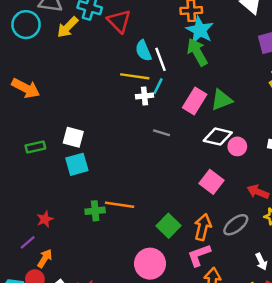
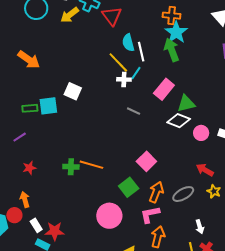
yellow line: (135, 76) -> (118, 62), turned 30
green triangle: (222, 100) -> (186, 104), moved
white square: (73, 137) -> (73, 91), moved
pink circle: (237, 146) -> (201, 133), moved
cyan square: (77, 164) -> (48, 106), moved
pink square: (211, 182) -> (146, 161), moved
purple line: (28, 242) -> (20, 137), moved
orange arrow: (45, 258) -> (25, 199), turned -56

